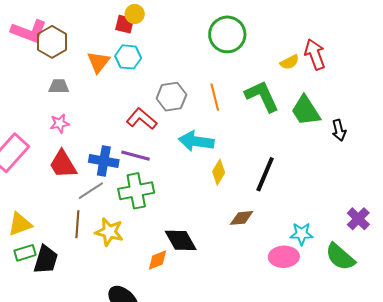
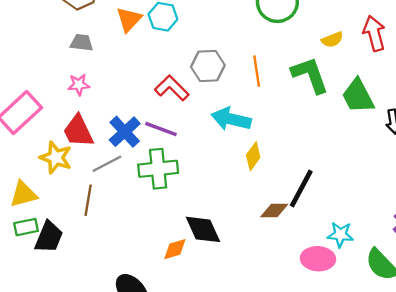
yellow semicircle: (290, 62) -> (332, 40), moved
blue cross: (104, 161) -> (125, 132), turned 32
black line: (265, 174) -> (301, 189), moved
yellow star: (109, 232) -> (56, 158), moved

